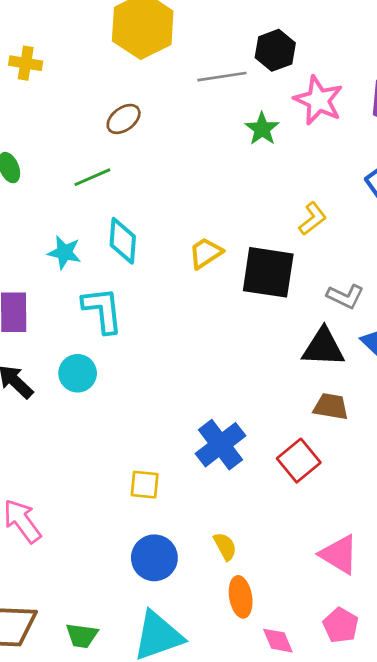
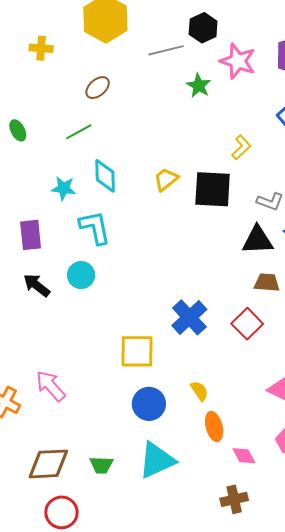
yellow cross: (26, 63) -> (41, 48), moved
yellow square: (145, 485) -> (137, 351), size x1.6

